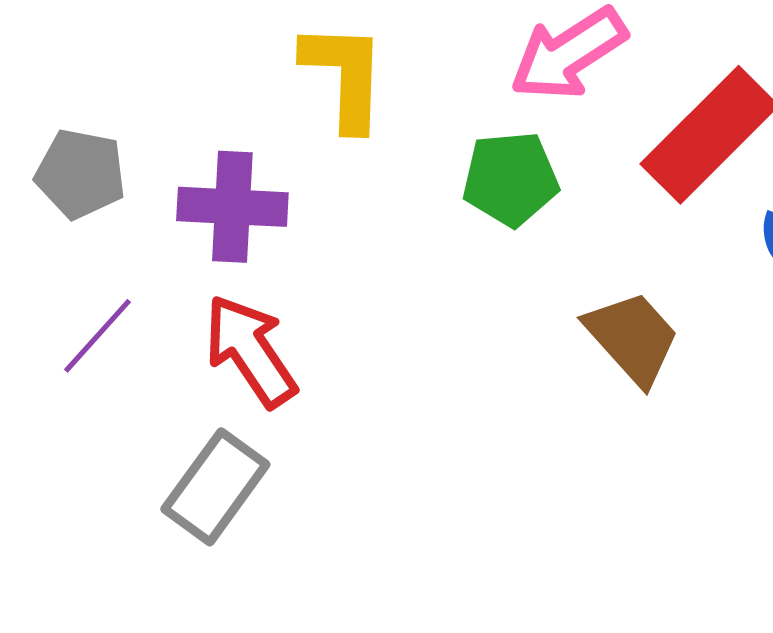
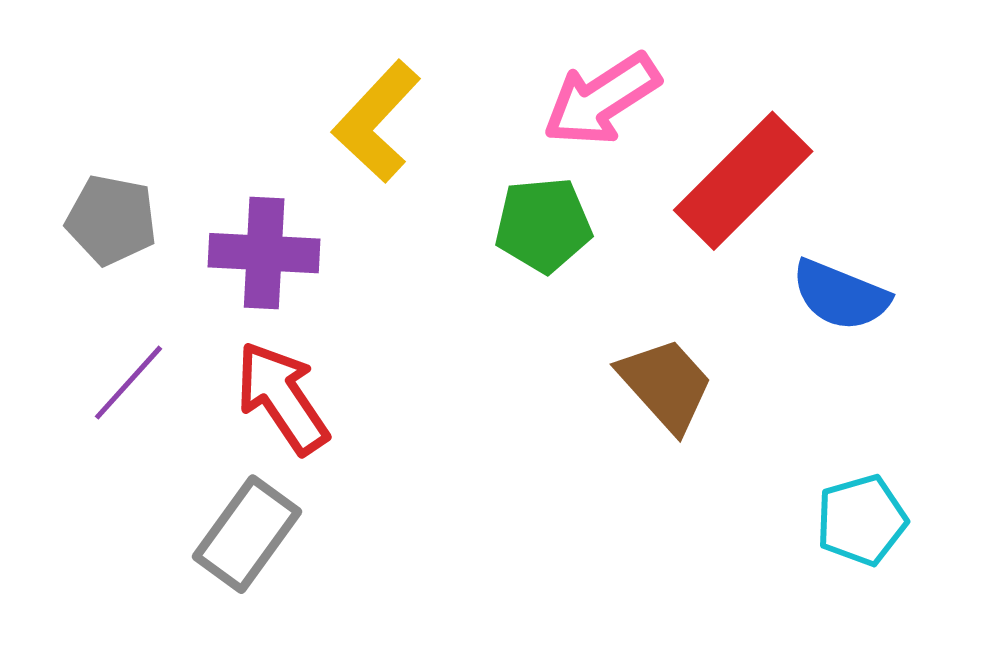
yellow L-shape: (344, 76) -> (377, 121), turned -139

